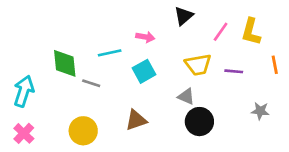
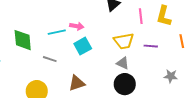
pink line: (221, 32) -> (141, 16), turned -42
pink arrow: (145, 37) -> (77, 26), moved
gray line: (91, 83) -> (50, 59), moved
gray triangle: (186, 96) -> (123, 63), moved

